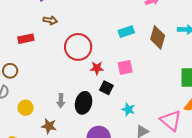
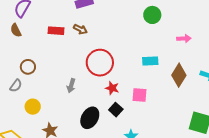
red rectangle: (26, 39) -> (56, 31), moved
gray arrow: (61, 101) -> (71, 86), moved

